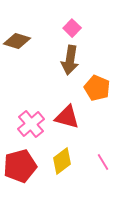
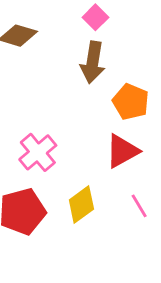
red triangle: (67, 117) -> (122, 151), moved, turned -44

